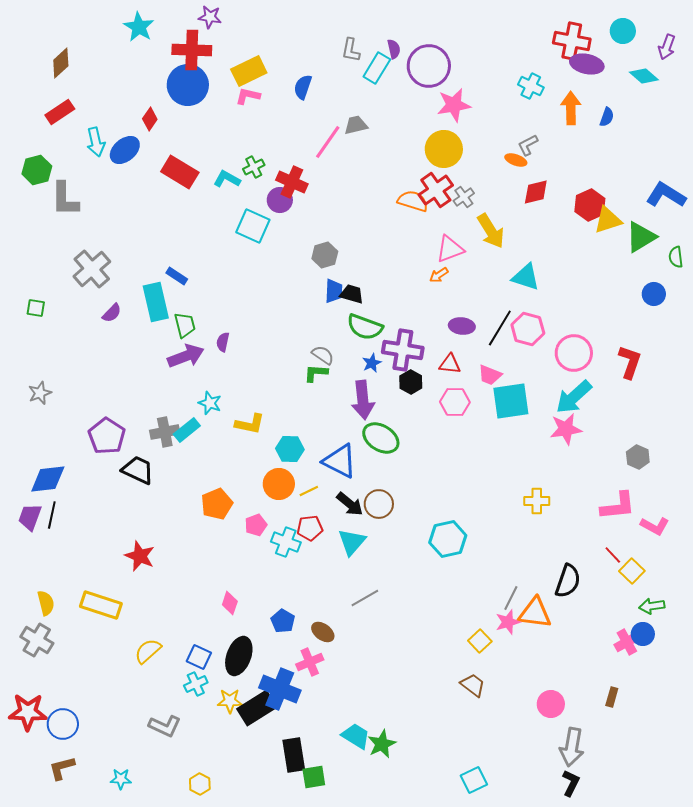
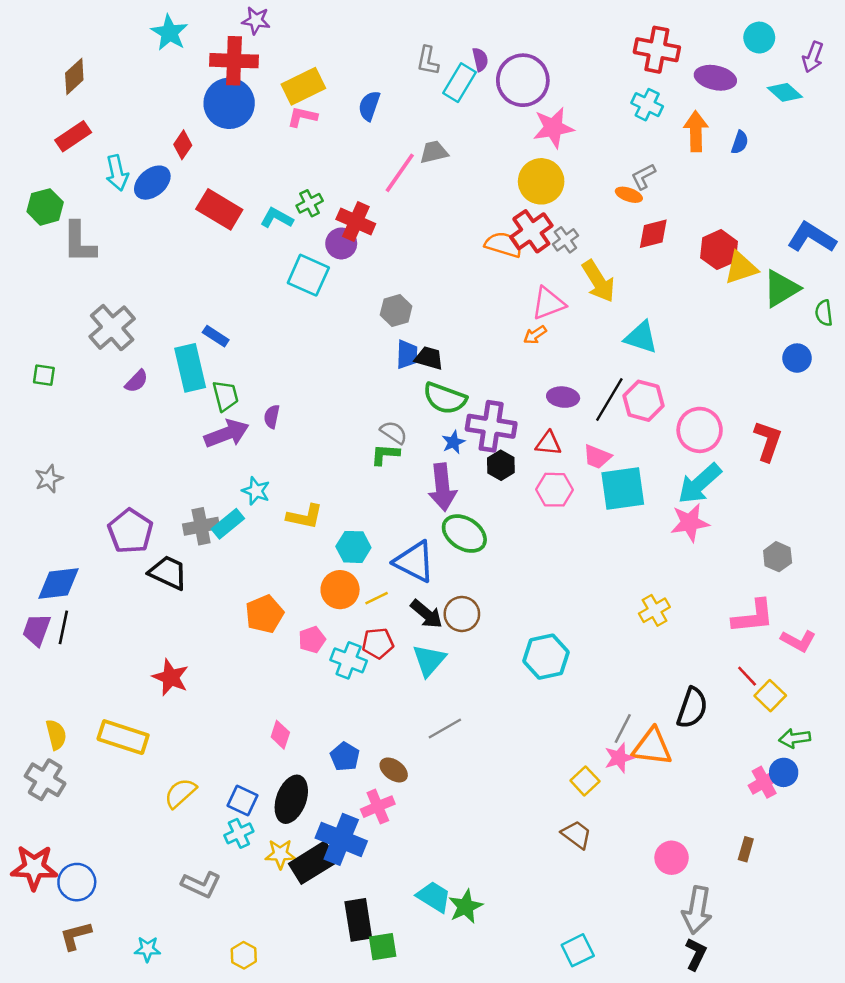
red cross: (572, 41) -> (657, 50), moved
yellow cross: (537, 501) -> (654, 610), turned -30

